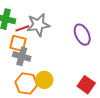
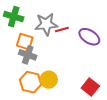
red line: (22, 28) -> (62, 29), moved
purple ellipse: (82, 35) -> (89, 37), turned -35

